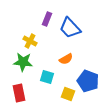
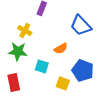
blue trapezoid: (70, 28) -> (81, 25), moved

